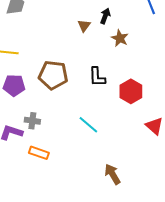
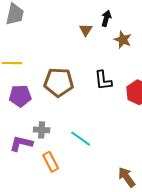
cyan line: (88, 125) -> (81, 139), moved
orange rectangle: (39, 153) -> (51, 162), turned 48

